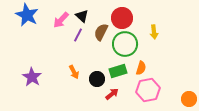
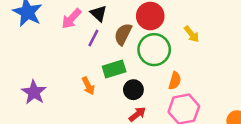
yellow arrow: (154, 32) -> (192, 34), turned -32
green rectangle: (118, 71) -> (114, 69), moved
black circle: (97, 79) -> (133, 90), moved

